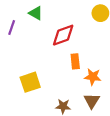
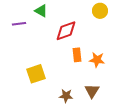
purple line: (12, 27) -> (19, 24), turned 64
orange star: (93, 77) -> (97, 60), moved

